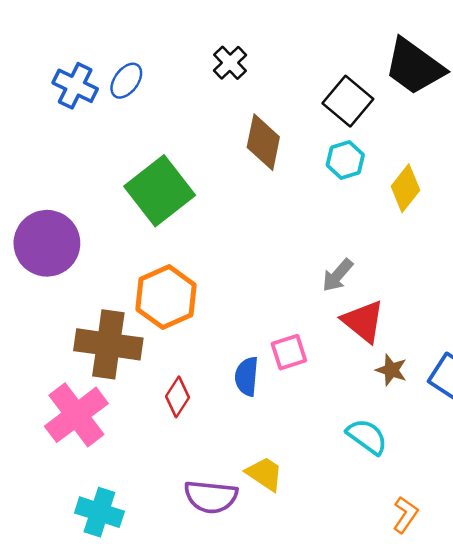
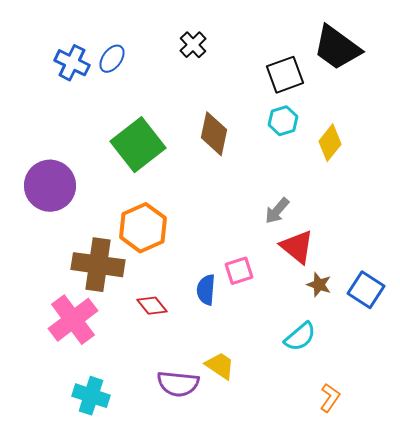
black square: (348, 101) -> (285, 75), turned 30
brown diamond: (263, 142) -> (214, 134), moved
red diamond: (178, 397) -> (152, 306), turned -72
cyan semicircle: (367, 437) -> (300, 337), turned 104

